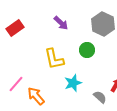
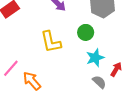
cyan star: (73, 83) -> (95, 58), moved

